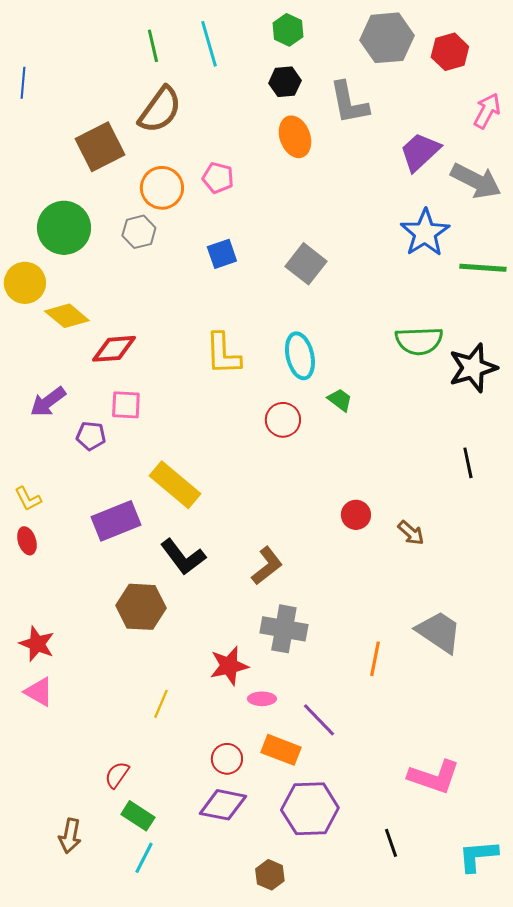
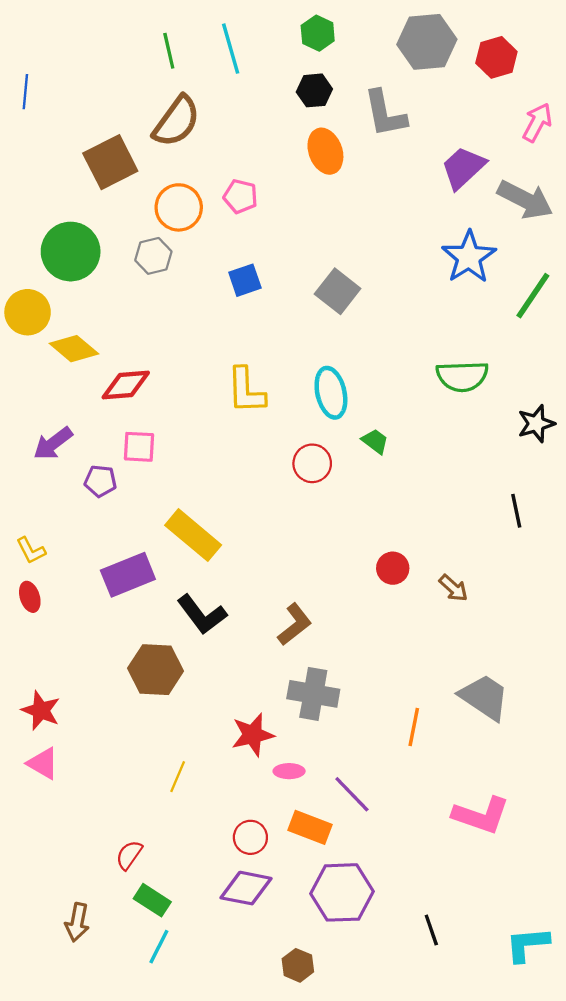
green line: (483, 268) -> (533, 296), turned -60
black star: (473, 368) -> (536, 424), moved, size x0.7
pink L-shape: (434, 777) -> (481, 815), moved

